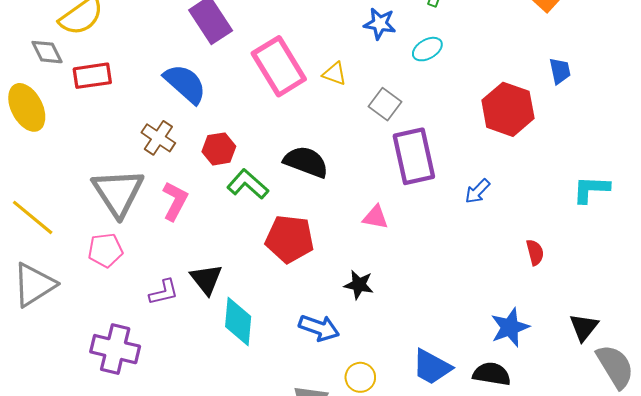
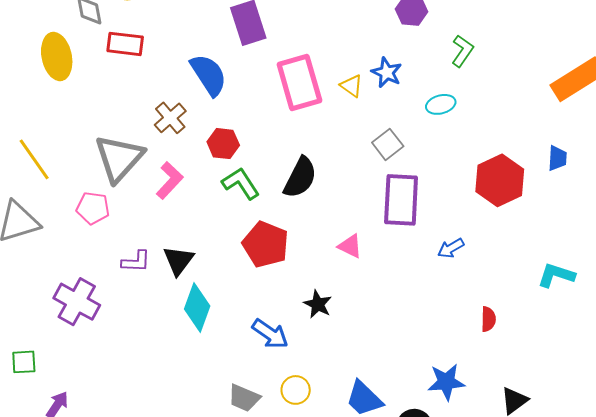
blue star: (380, 24) -> (387, 73), moved
yellow triangle: (335, 74) -> (351, 86), moved
black semicircle: (306, 162) -> (300, 178), turned 81

